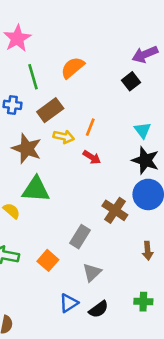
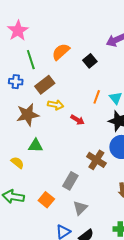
black square: (131, 81) -> (90, 61), moved
orange line: (90, 127) -> (97, 97), moved
brown star: (27, 149) -> (28, 115), turned -30
green triangle: (36, 189) -> (35, 146), size x0.7

